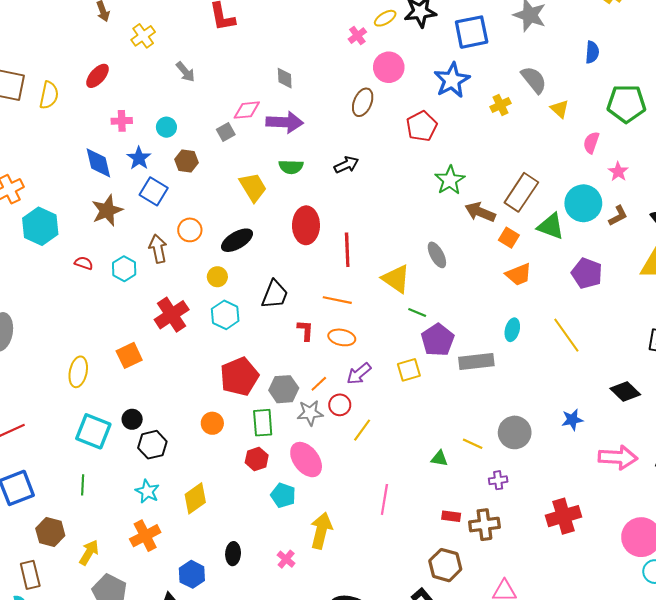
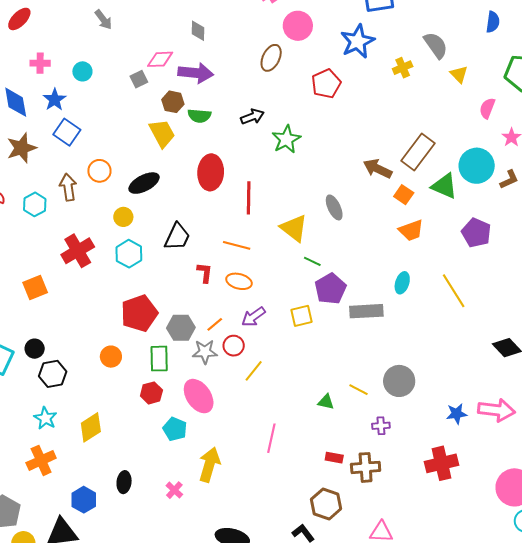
brown hexagon: (186, 161) -> (173, 102), moved
green star: (450, 180) -> (286, 139), moved
blue star: (572, 420) -> (457, 414), moved

